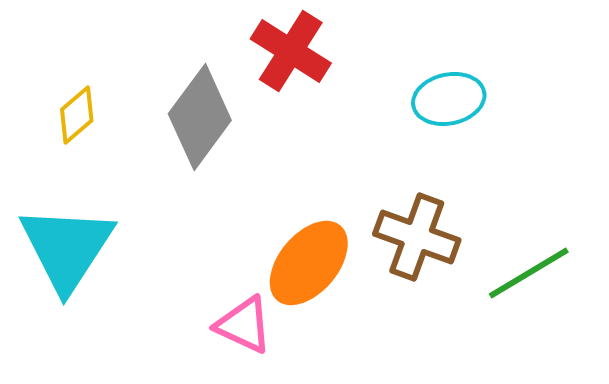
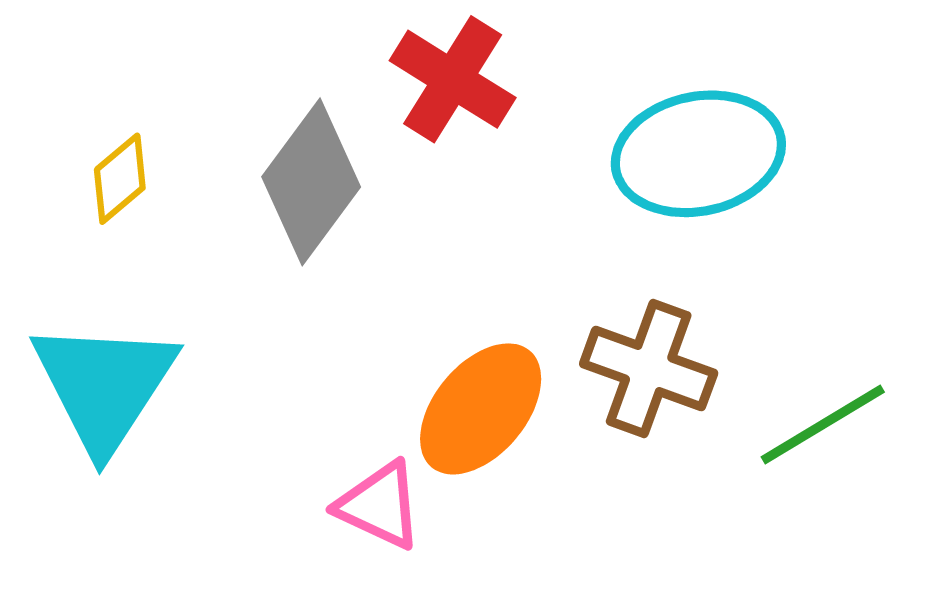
cyan ellipse: (449, 99) -> (698, 154), size x1.5

